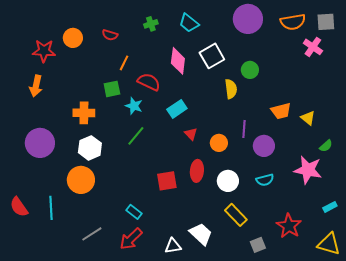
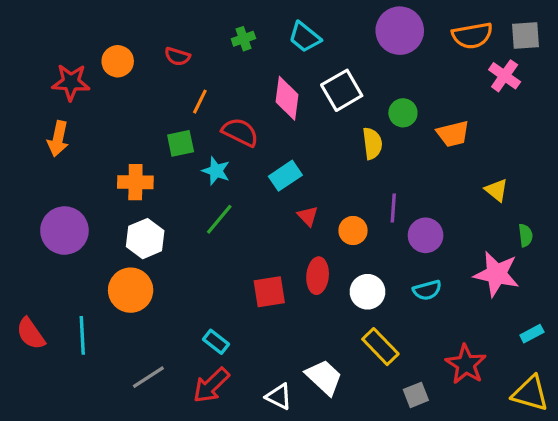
orange trapezoid: (281, 111) -> (453, 134), moved
green semicircle: (326, 146) -> (525, 235), turned -56
white triangle: (173, 246) -> (279, 397), turned 36

